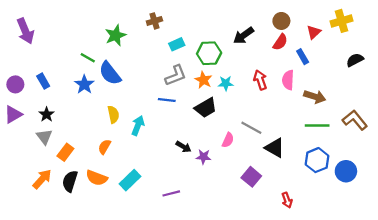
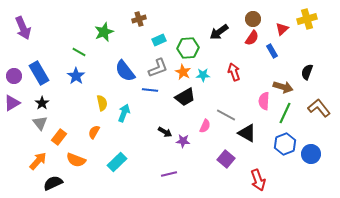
black semicircle: (355, 60) -> (307, 72), moved, turned -42
blue semicircle: (110, 73) -> (125, 71), moved
pink semicircle: (288, 80) -> (264, 101), moved
blue rectangle: (43, 81) -> (39, 73), size x1.6
green line: (317, 126) -> (285, 113), turned -65
orange semicircle: (97, 178) -> (76, 160), moved
black semicircle: (70, 181) -> (53, 183), moved, turned 48
purple line: (171, 193) -> (169, 174), moved
red arrow: (287, 200) -> (258, 180), size x1.5

